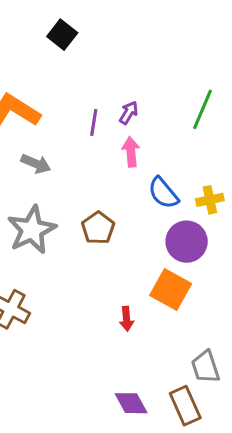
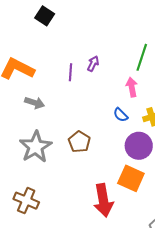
pink arrow: (131, 152) -> (132, 87), moved
blue semicircle: (163, 193) -> (121, 115), size x0.7
red arrow: (127, 319) -> (103, 200), size x2.0

